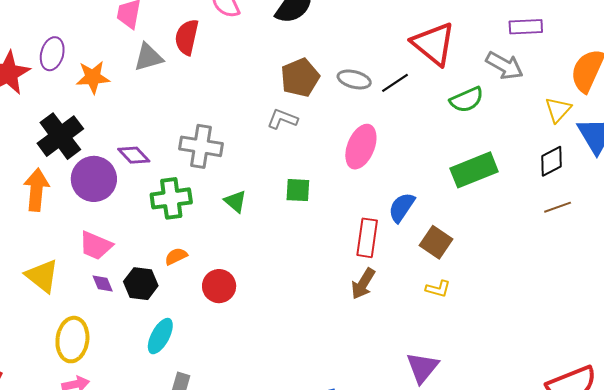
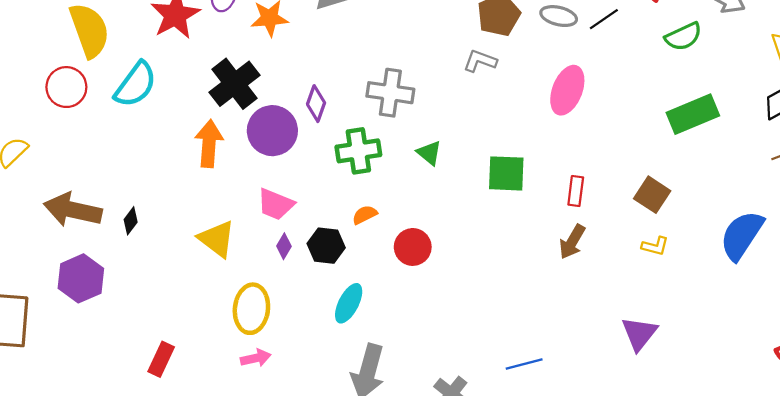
purple diamond: (134, 155) -> (316, 104), turned 64
green square: (298, 190) -> (506, 173), moved, size x1.4
blue semicircle: (402, 207) -> (742, 235), moved, size x1.5
red rectangle: (367, 238) -> (576, 191), size x0.7
purple diamond: (103, 284) -> (284, 246), turned 55

